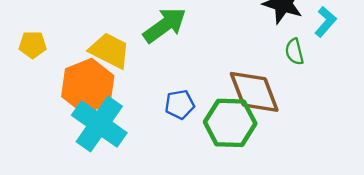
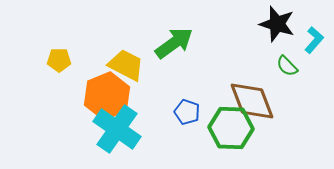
green semicircle: (294, 52) -> (287, 66), turned -30
blue pentagon: (180, 104) -> (187, 112), turned 30

